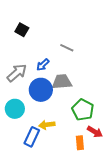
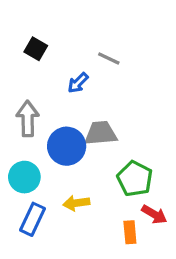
gray line: (67, 48) -> (109, 58), moved
blue arrow: (43, 65) -> (78, 83), moved
gray arrow: (17, 73) -> (28, 119), turned -50
blue rectangle: (32, 137) -> (32, 219), moved

